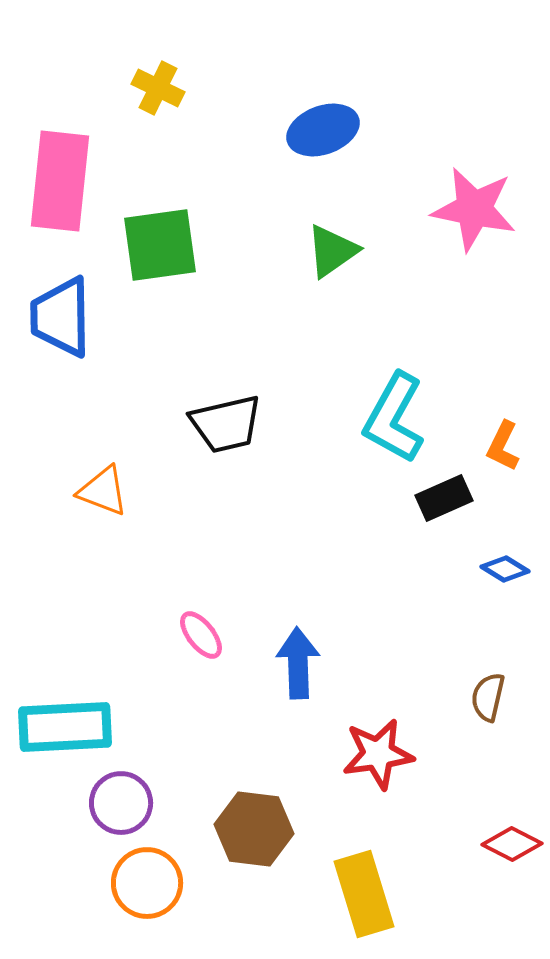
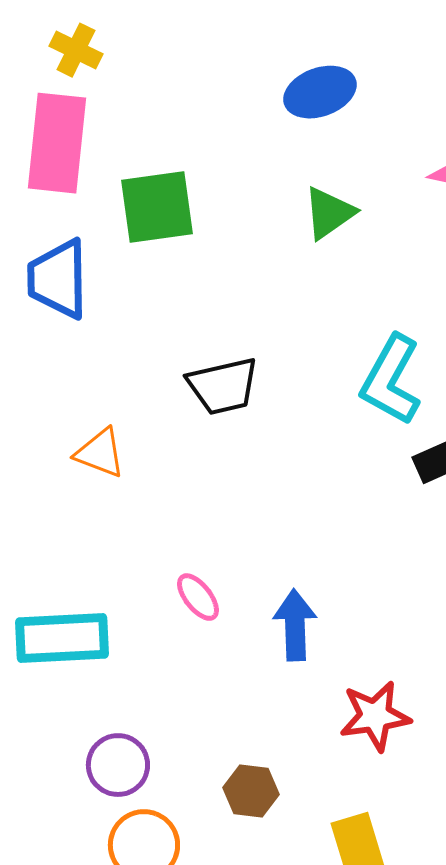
yellow cross: (158, 88) -> (76, 50), moved
cyan rectangle: (65, 727) -> (62, 638), moved
brown hexagon: (254, 829) -> (251, 791), size x0.7

